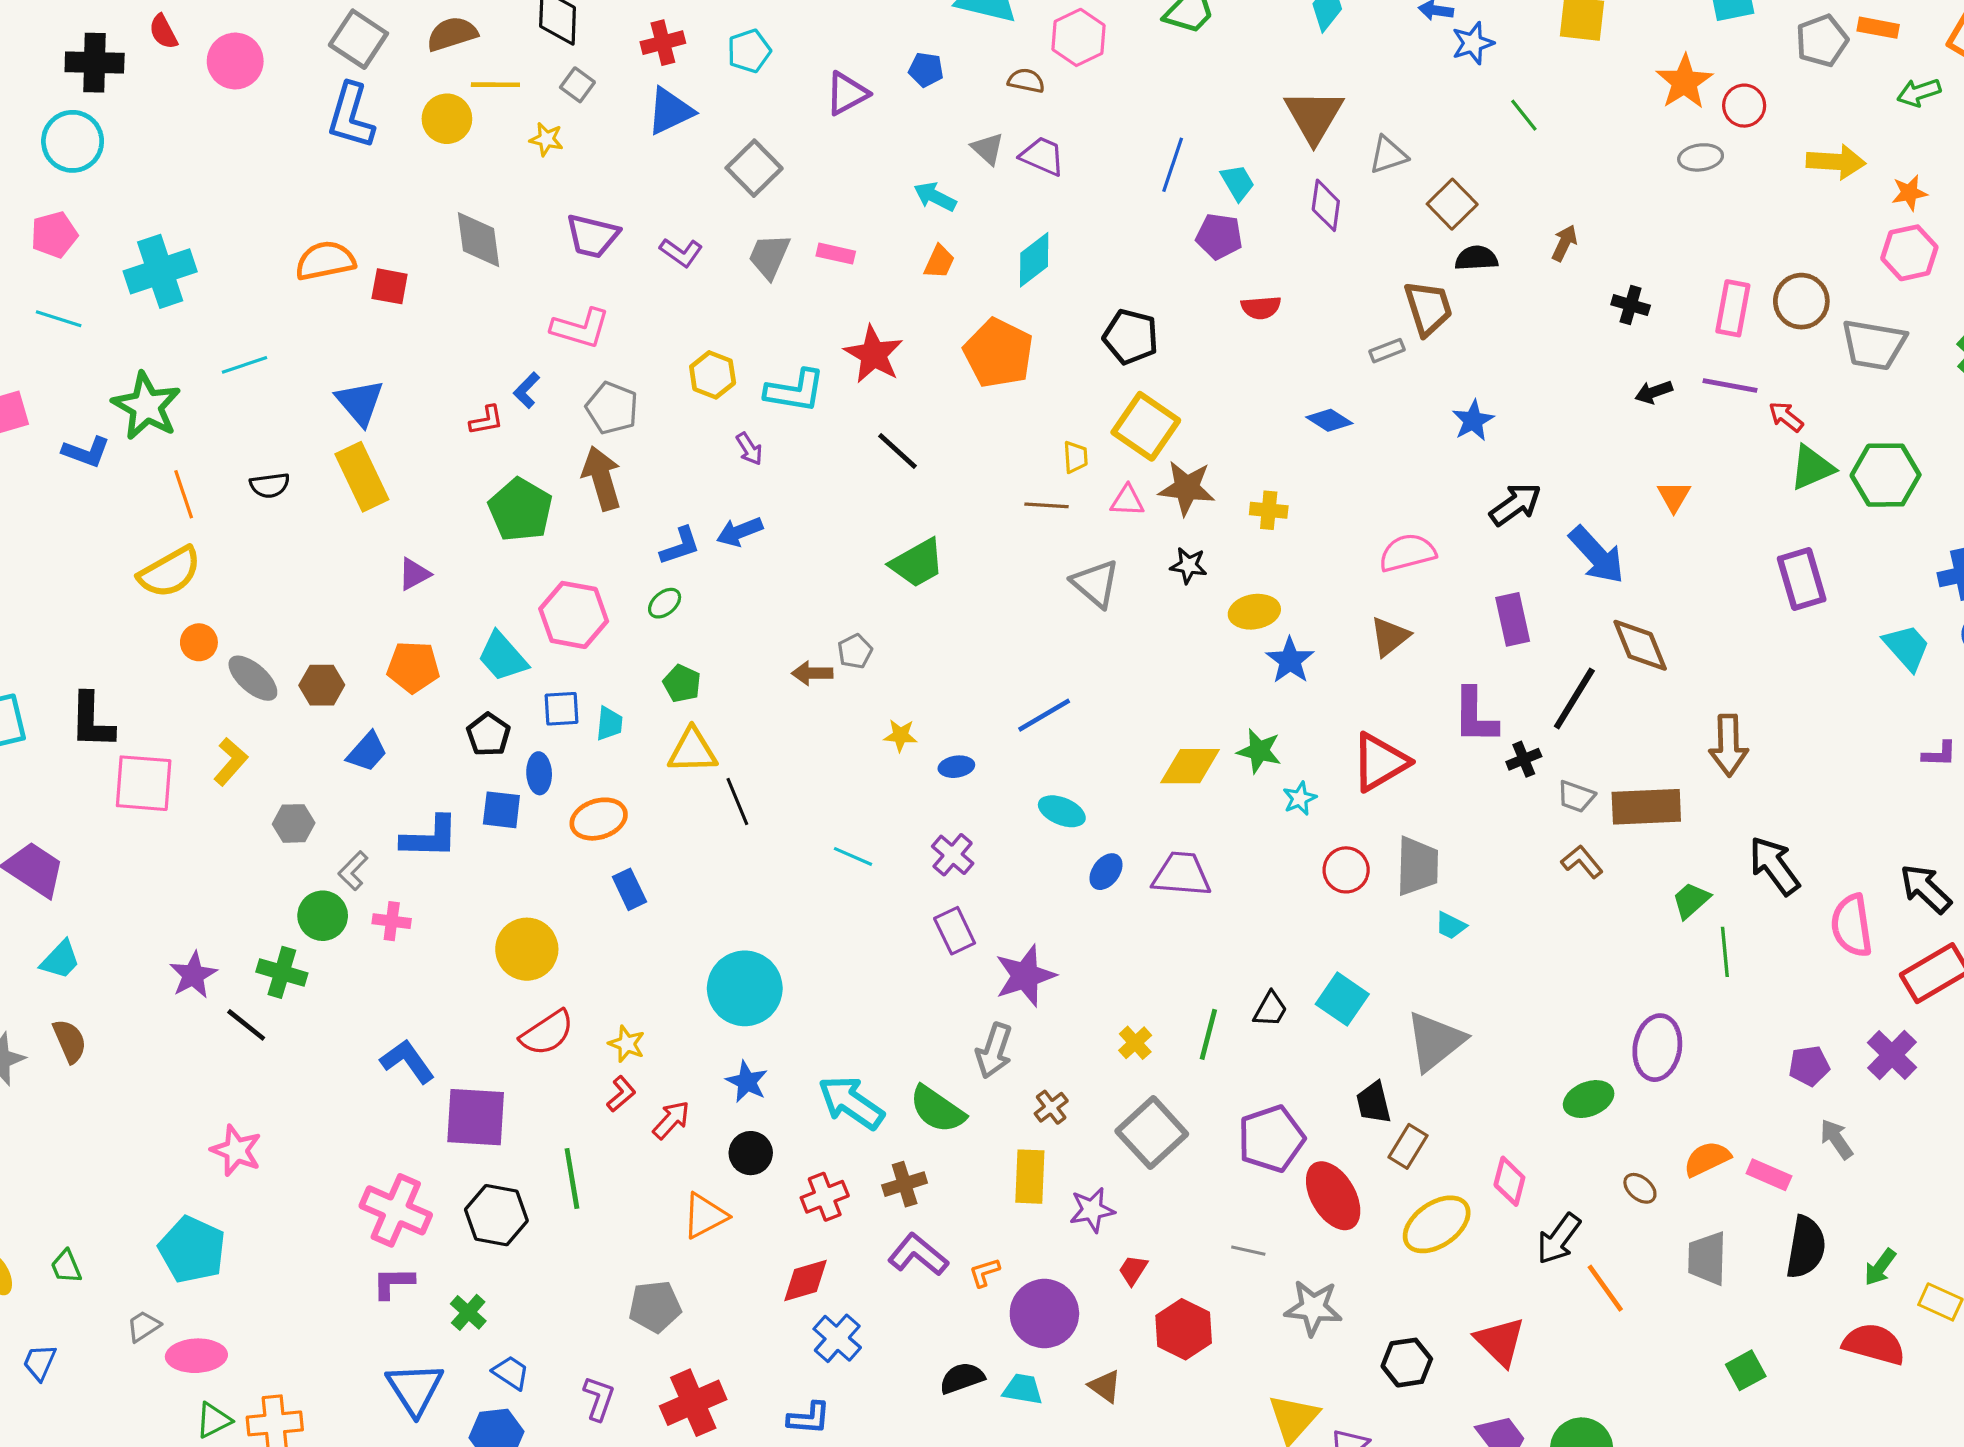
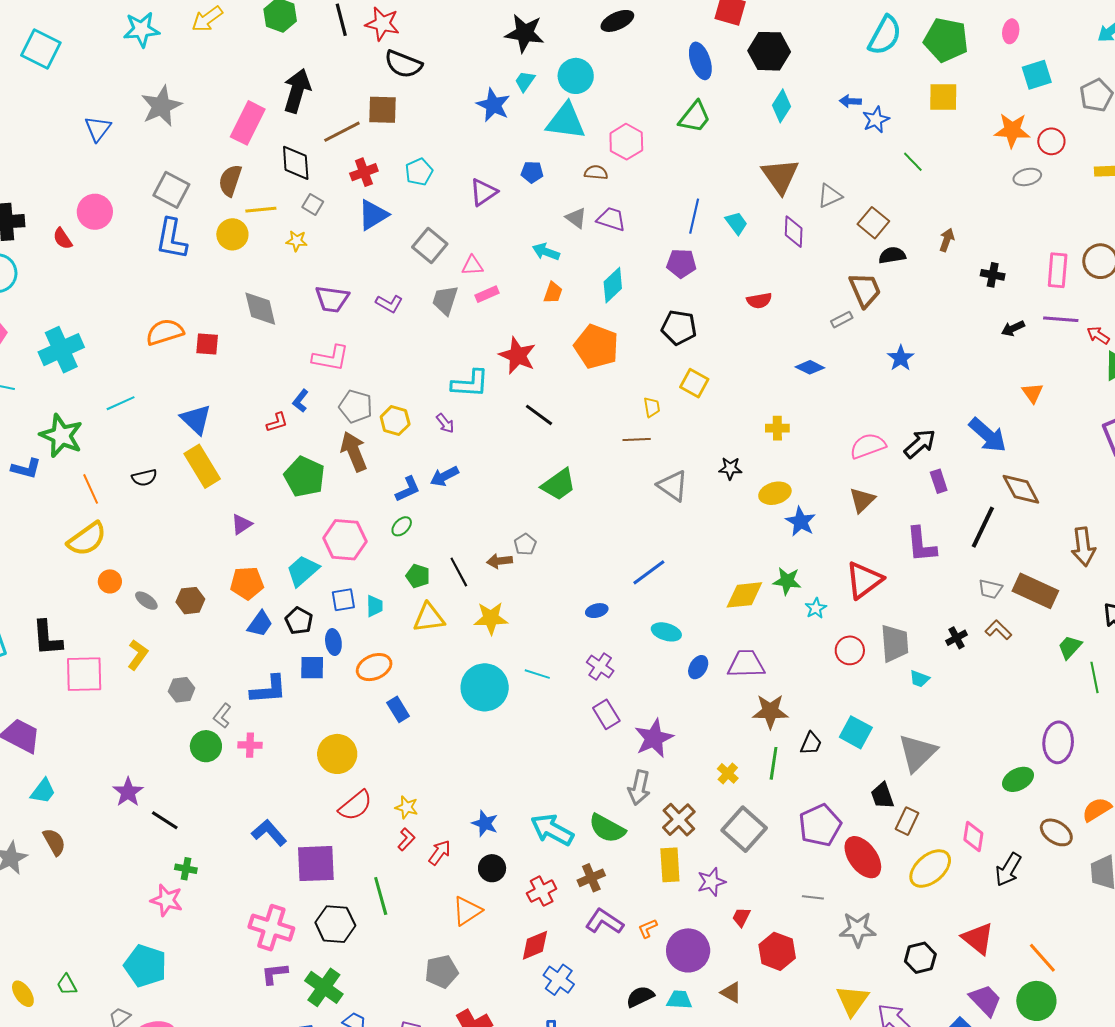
red semicircle: (163, 32) -> (63, 239), moved
brown semicircle: (452, 34) -> (230, 180), turned -48
orange star: (1684, 82) -> (1012, 130), turned -30
purple pentagon: (1219, 236) -> (681, 263), moved
pink rectangle: (836, 254) -> (487, 294), turned -30
yellow hexagon: (713, 375) -> (395, 420), moved
yellow square: (1146, 426) -> (694, 383), size x0.7
brown star: (1187, 488) -> (770, 711), moved
pink triangle: (1127, 501) -> (472, 266), moved
black arrow: (1515, 504) -> (920, 444), moved
purple rectangle: (1513, 619) -> (939, 481), size x0.7
cyan trapezoid: (502, 657) -> (303, 571), turned 96
gray ellipse: (253, 678) -> (146, 601), size x0.7
yellow star: (900, 735) -> (491, 618), moved, size x1.6
blue trapezoid: (367, 752) -> (260, 624), moved
black cross: (1524, 759) -> (957, 638), moved
black line: (737, 802) -> (459, 572), moved
brown rectangle: (1646, 807) -> (1035, 591), turned 33
green cross: (282, 972) -> (186, 869), moved, size x0.7
cyan circle: (745, 988) -> (485, 687), moved
brown cross: (1051, 1107) -> (679, 820), size x1.6
brown ellipse: (1640, 1188) -> (1056, 832), size x1.5
orange line: (1605, 1288) -> (1042, 958), moved
green cross: (468, 1312) -> (324, 987), size x1.6

